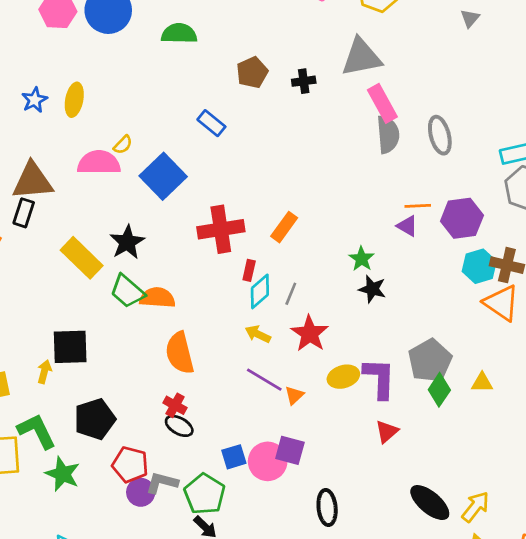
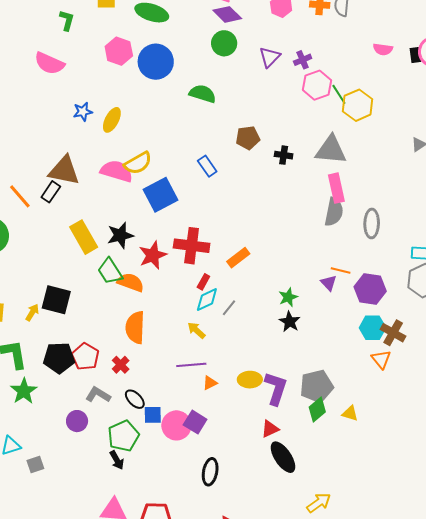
yellow semicircle: (123, 145) -> (138, 163), size x1.8
orange triangle: (502, 303) -> (381, 359), size x0.7
red star: (310, 334) -> (153, 255), moved
purple line: (264, 380) -> (191, 365), turned -52
black ellipse: (179, 426) -> (135, 399), moved
red pentagon: (130, 465) -> (85, 357), moved
gray L-shape: (162, 483) -> (98, 395), moved
black ellipse: (430, 503) -> (283, 457), moved

